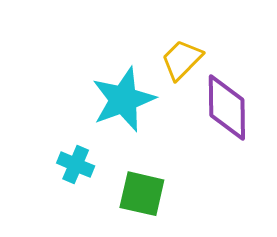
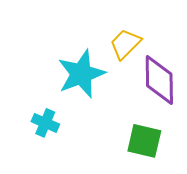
green square: (142, 194) -> (144, 141), moved

